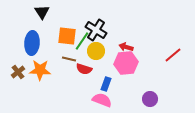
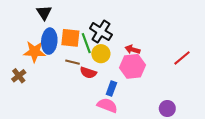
green line: (82, 41) -> (86, 43), turned -54
blue ellipse: (32, 43) -> (49, 41), moved
orange star: (40, 70) -> (35, 52), moved
purple circle: (150, 99) -> (167, 108), moved

